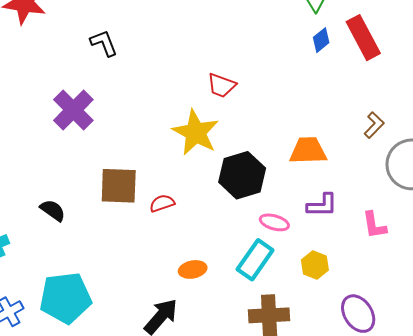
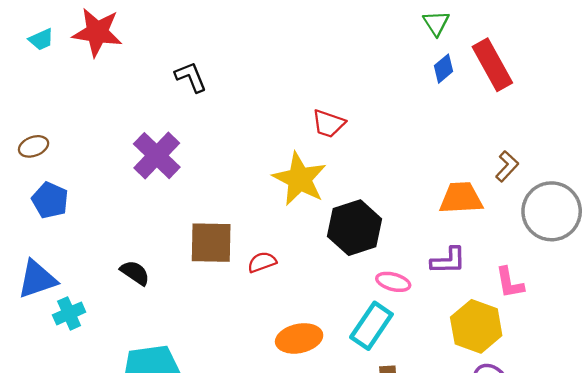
orange trapezoid: (308, 151) -> (461, 198), moved
yellow hexagon: (315, 265) -> (476, 326), moved, size x1.6
orange ellipse: (193, 269) -> (299, 338), size x1.4

